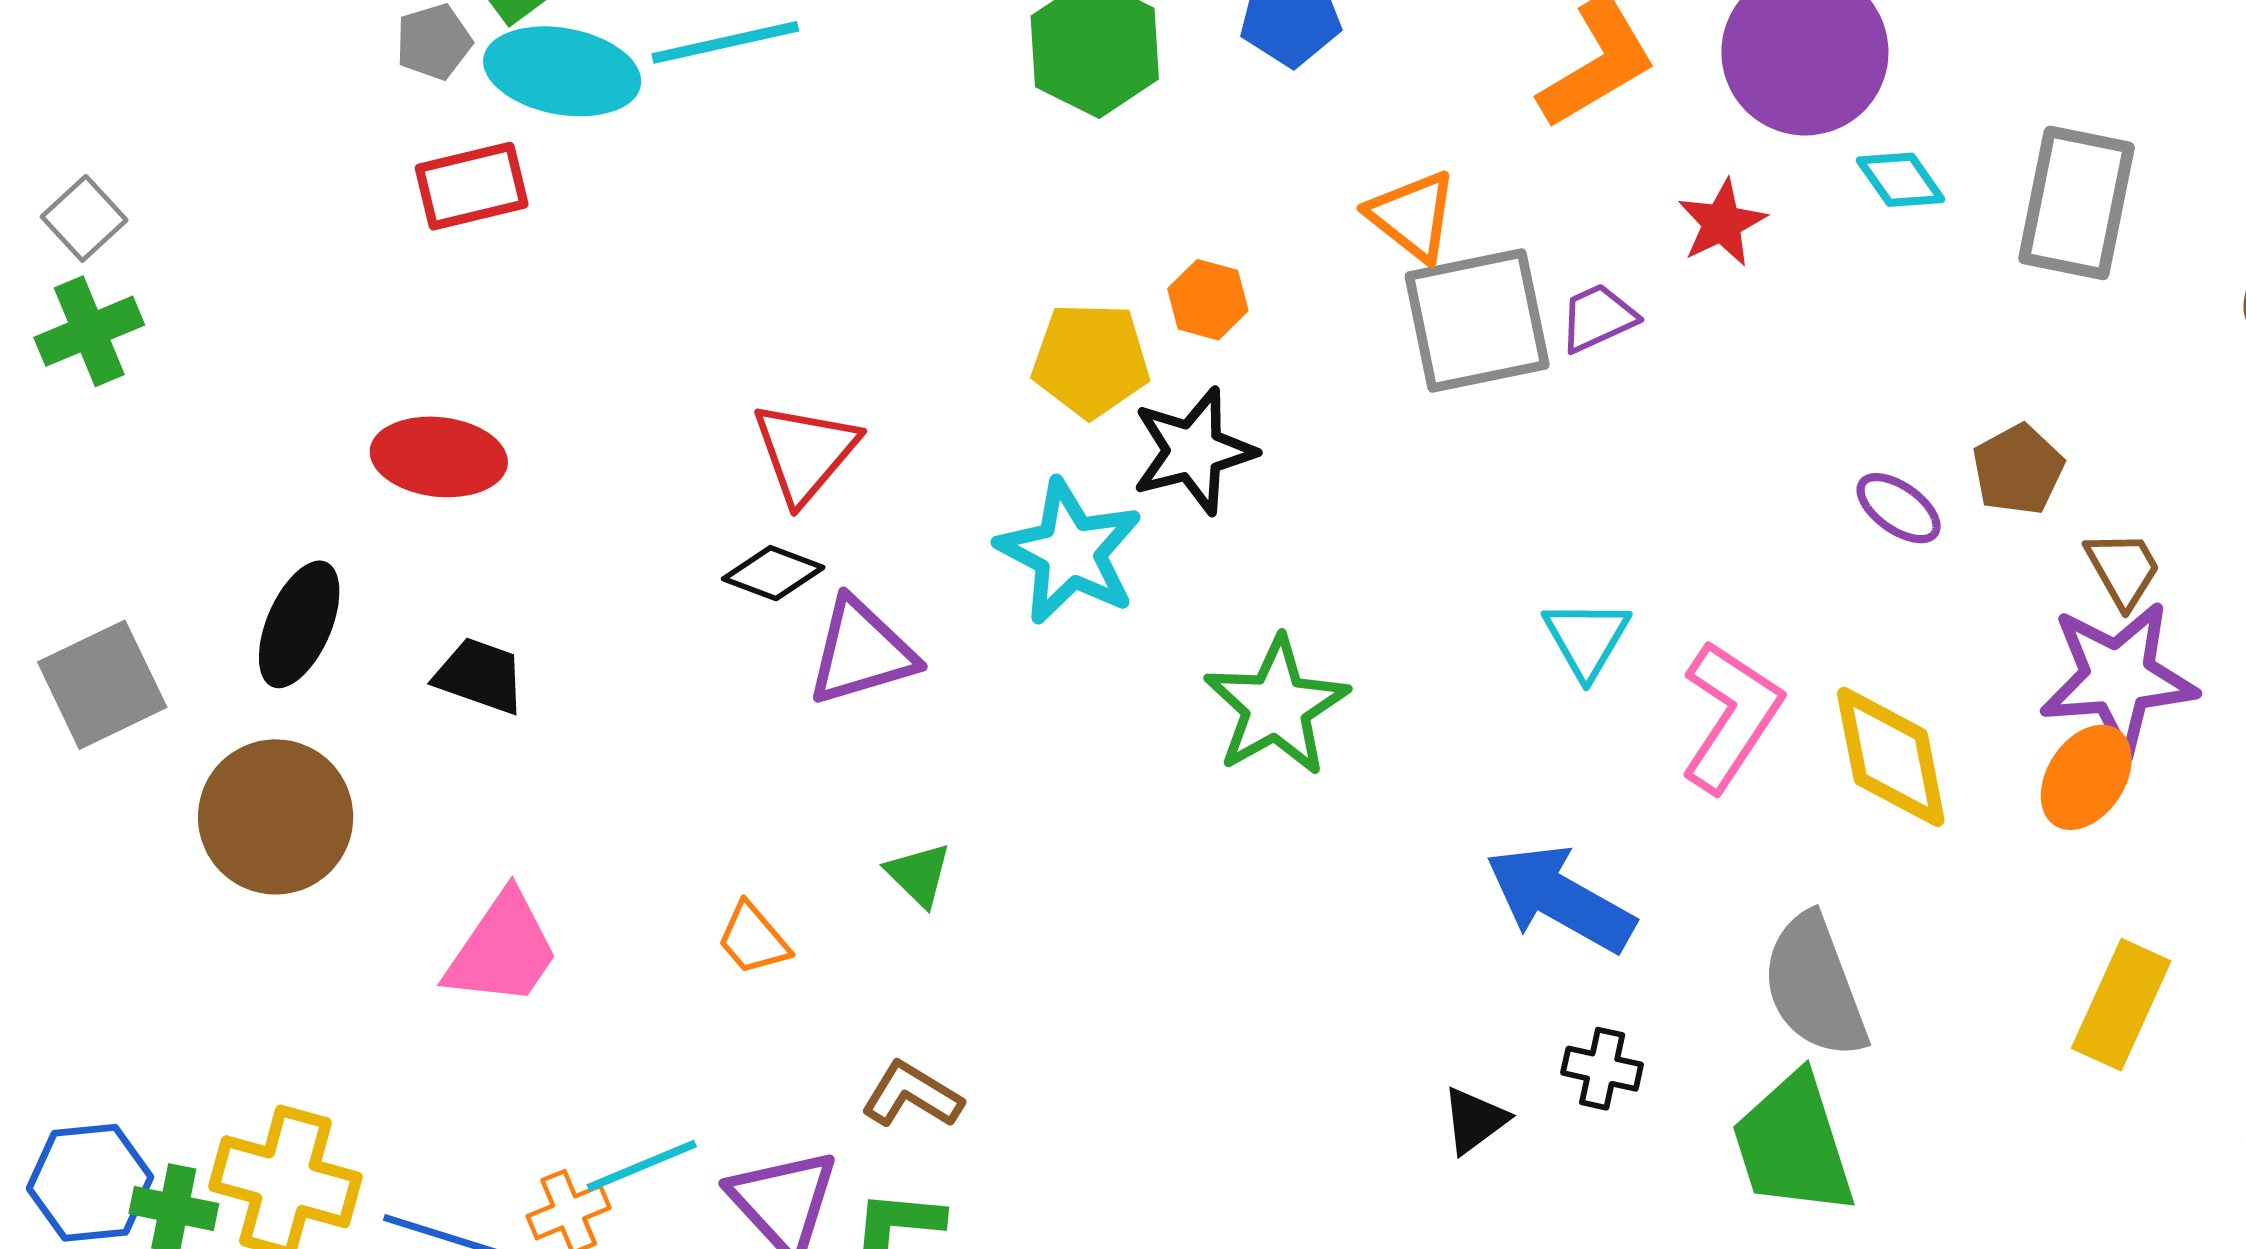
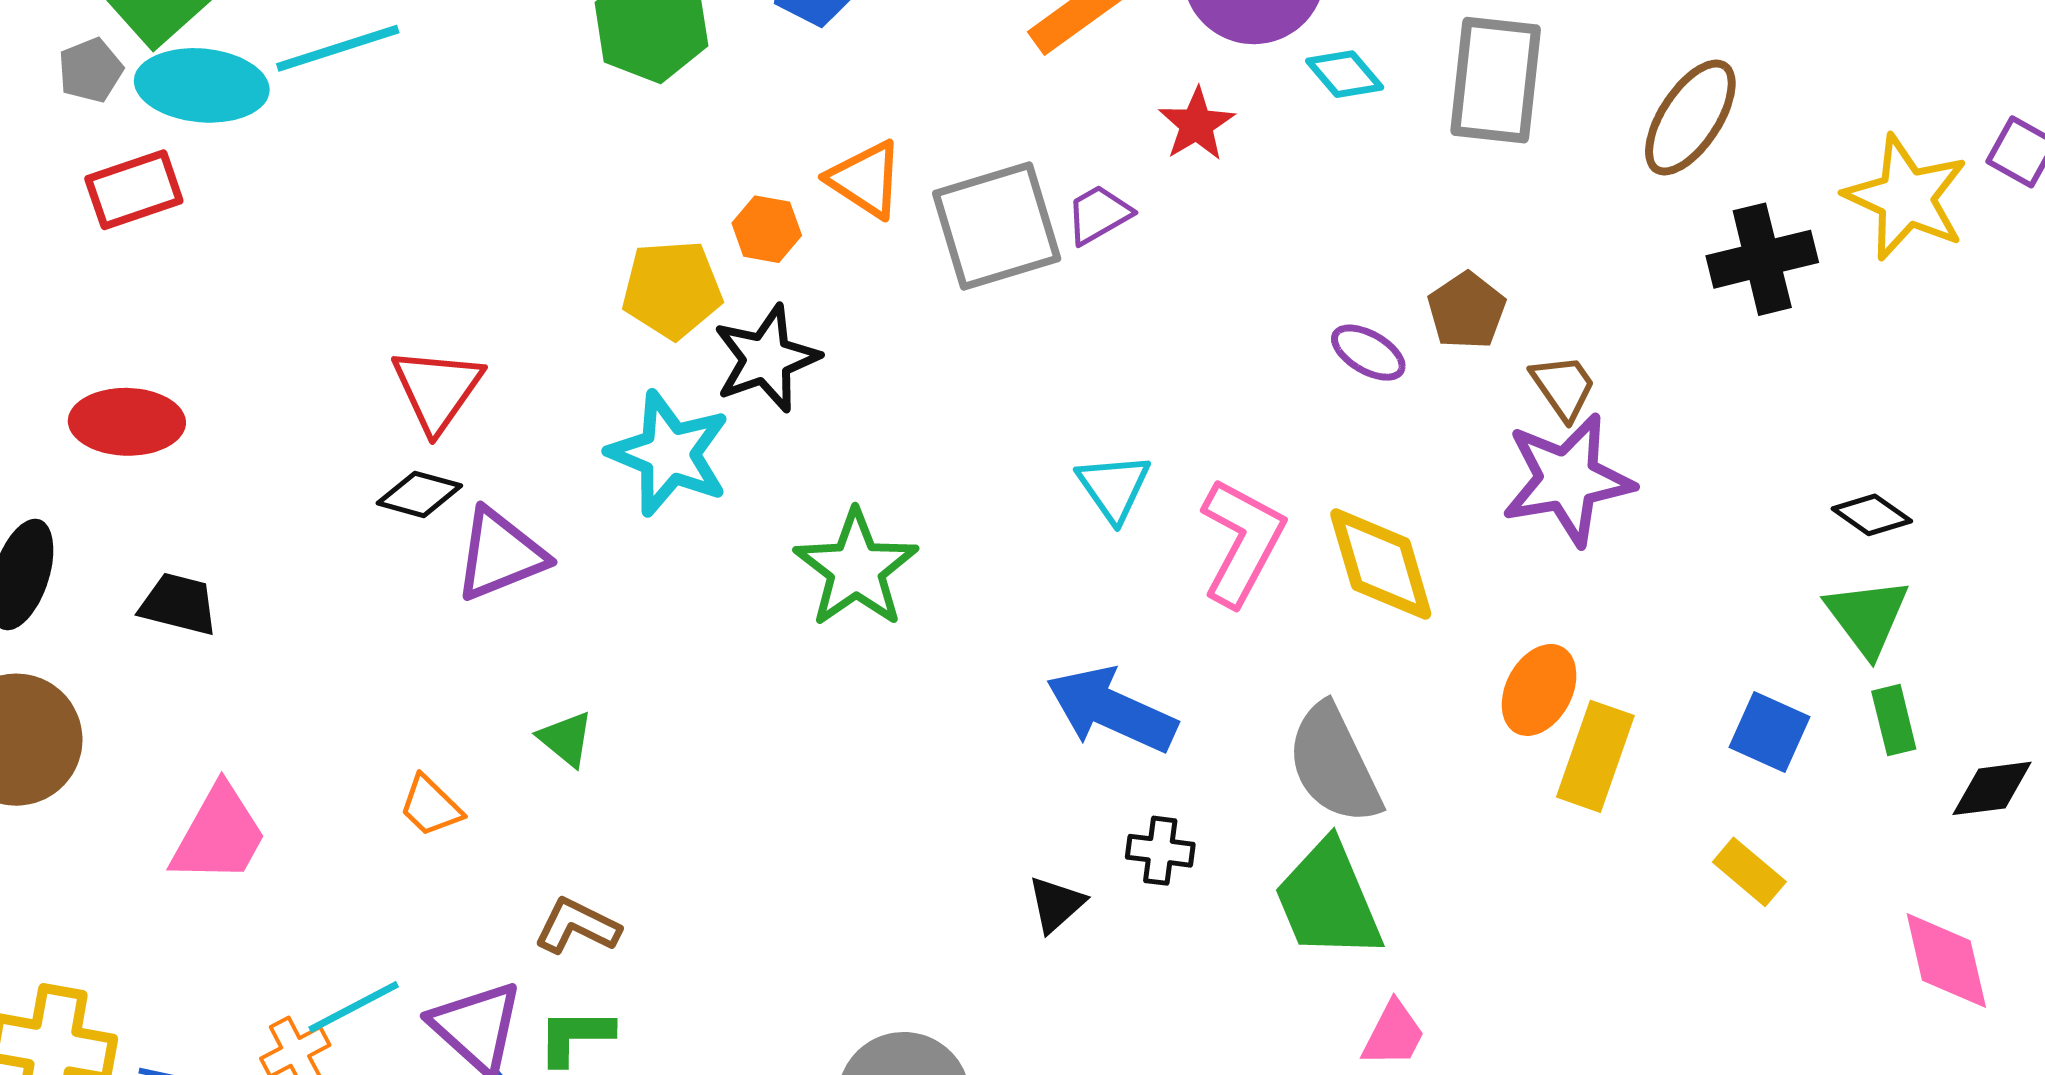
orange triangle: (1412, 216) -> (866, 179), moved
orange ellipse: (2086, 777) -> (1539, 690), moved

